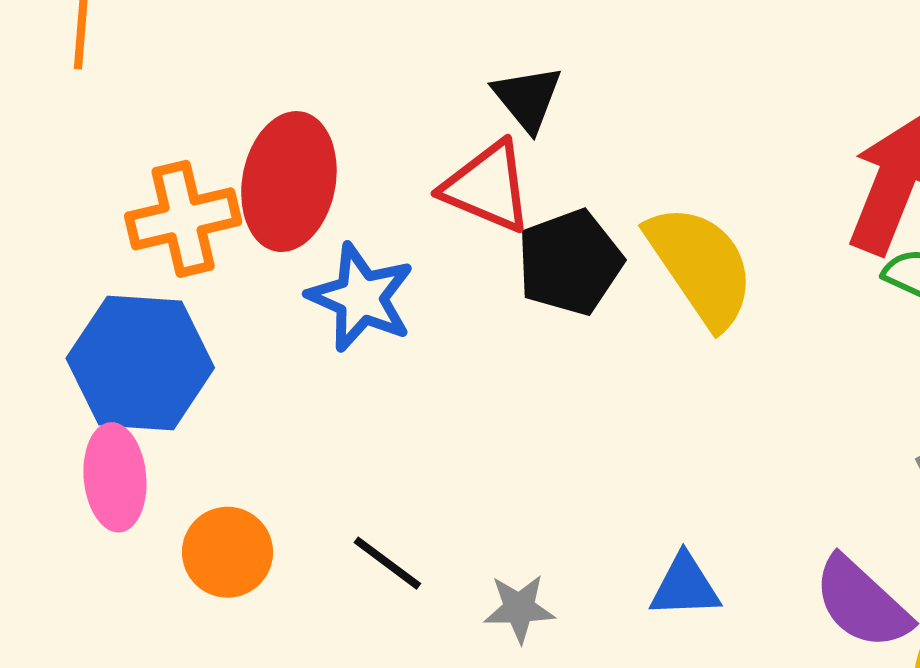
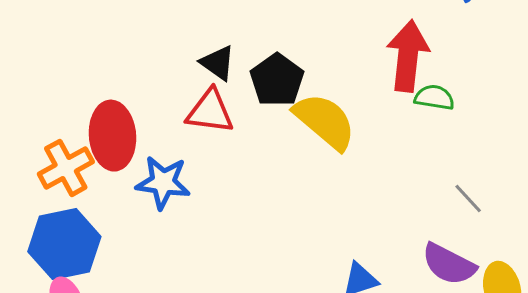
black pentagon: (570, 262) -> (277, 80), moved

